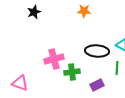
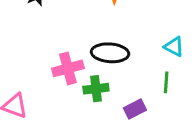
black ellipse: (97, 51) -> (110, 53), moved

